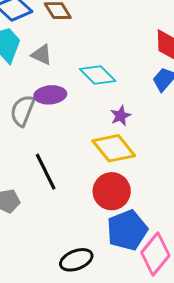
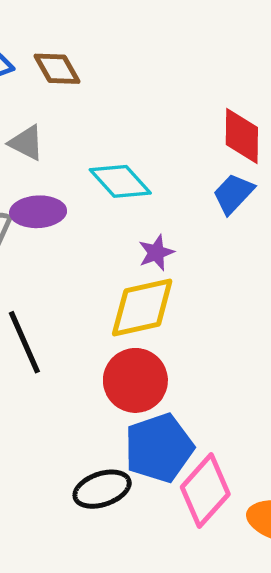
yellow diamond: (114, 148) -> (142, 308), turned -66
black ellipse: (76, 260) -> (102, 489), moved

